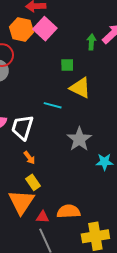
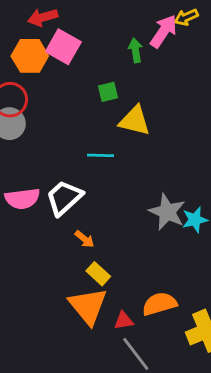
white trapezoid: (22, 127) -> (64, 198), turned 44
gray star: (79, 139) -> (167, 212), moved

